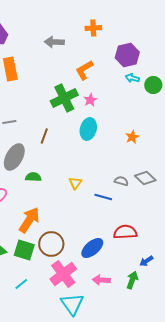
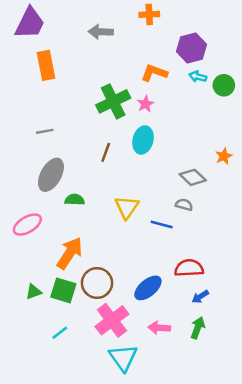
orange L-shape: (84, 70) -> (154, 73), moved, turned 50
brown line: (44, 136) -> (106, 152), moved
orange star: (132, 137) -> (224, 156), moved
gray diamond: (145, 178) -> (193, 177), moved
yellow triangle: (75, 183) -> (127, 207), size x1.5
blue arrow: (146, 261) -> (200, 297), moved

